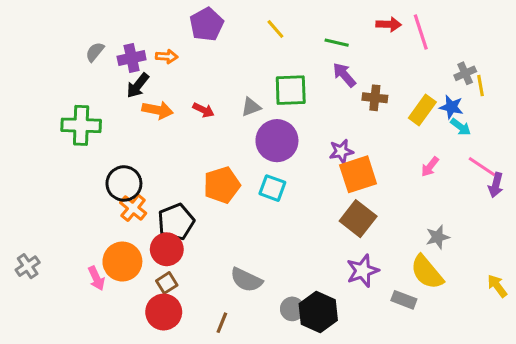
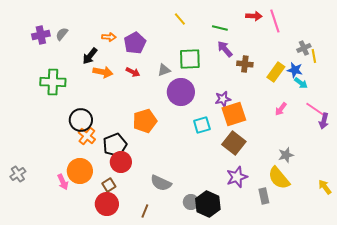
purple pentagon: (207, 24) -> (135, 43), moved
purple cross: (132, 58) -> (41, 35), moved
cyan square: (272, 188) -> (202, 125), moved, turned -36
red circle: (167, 249) -> (121, 162), moved
gray rectangle: (404, 300) -> (264, 196), turned 56

